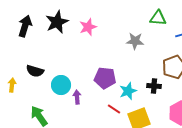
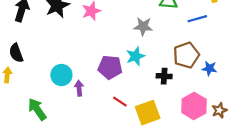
black semicircle: (35, 71) -> (16, 53), moved, turned 54
cyan star: (128, 91) -> (135, 56), moved

